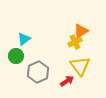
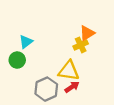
yellow triangle: (80, 66) -> (69, 71), moved, turned -45
gray hexagon: (38, 72) -> (46, 89), moved

